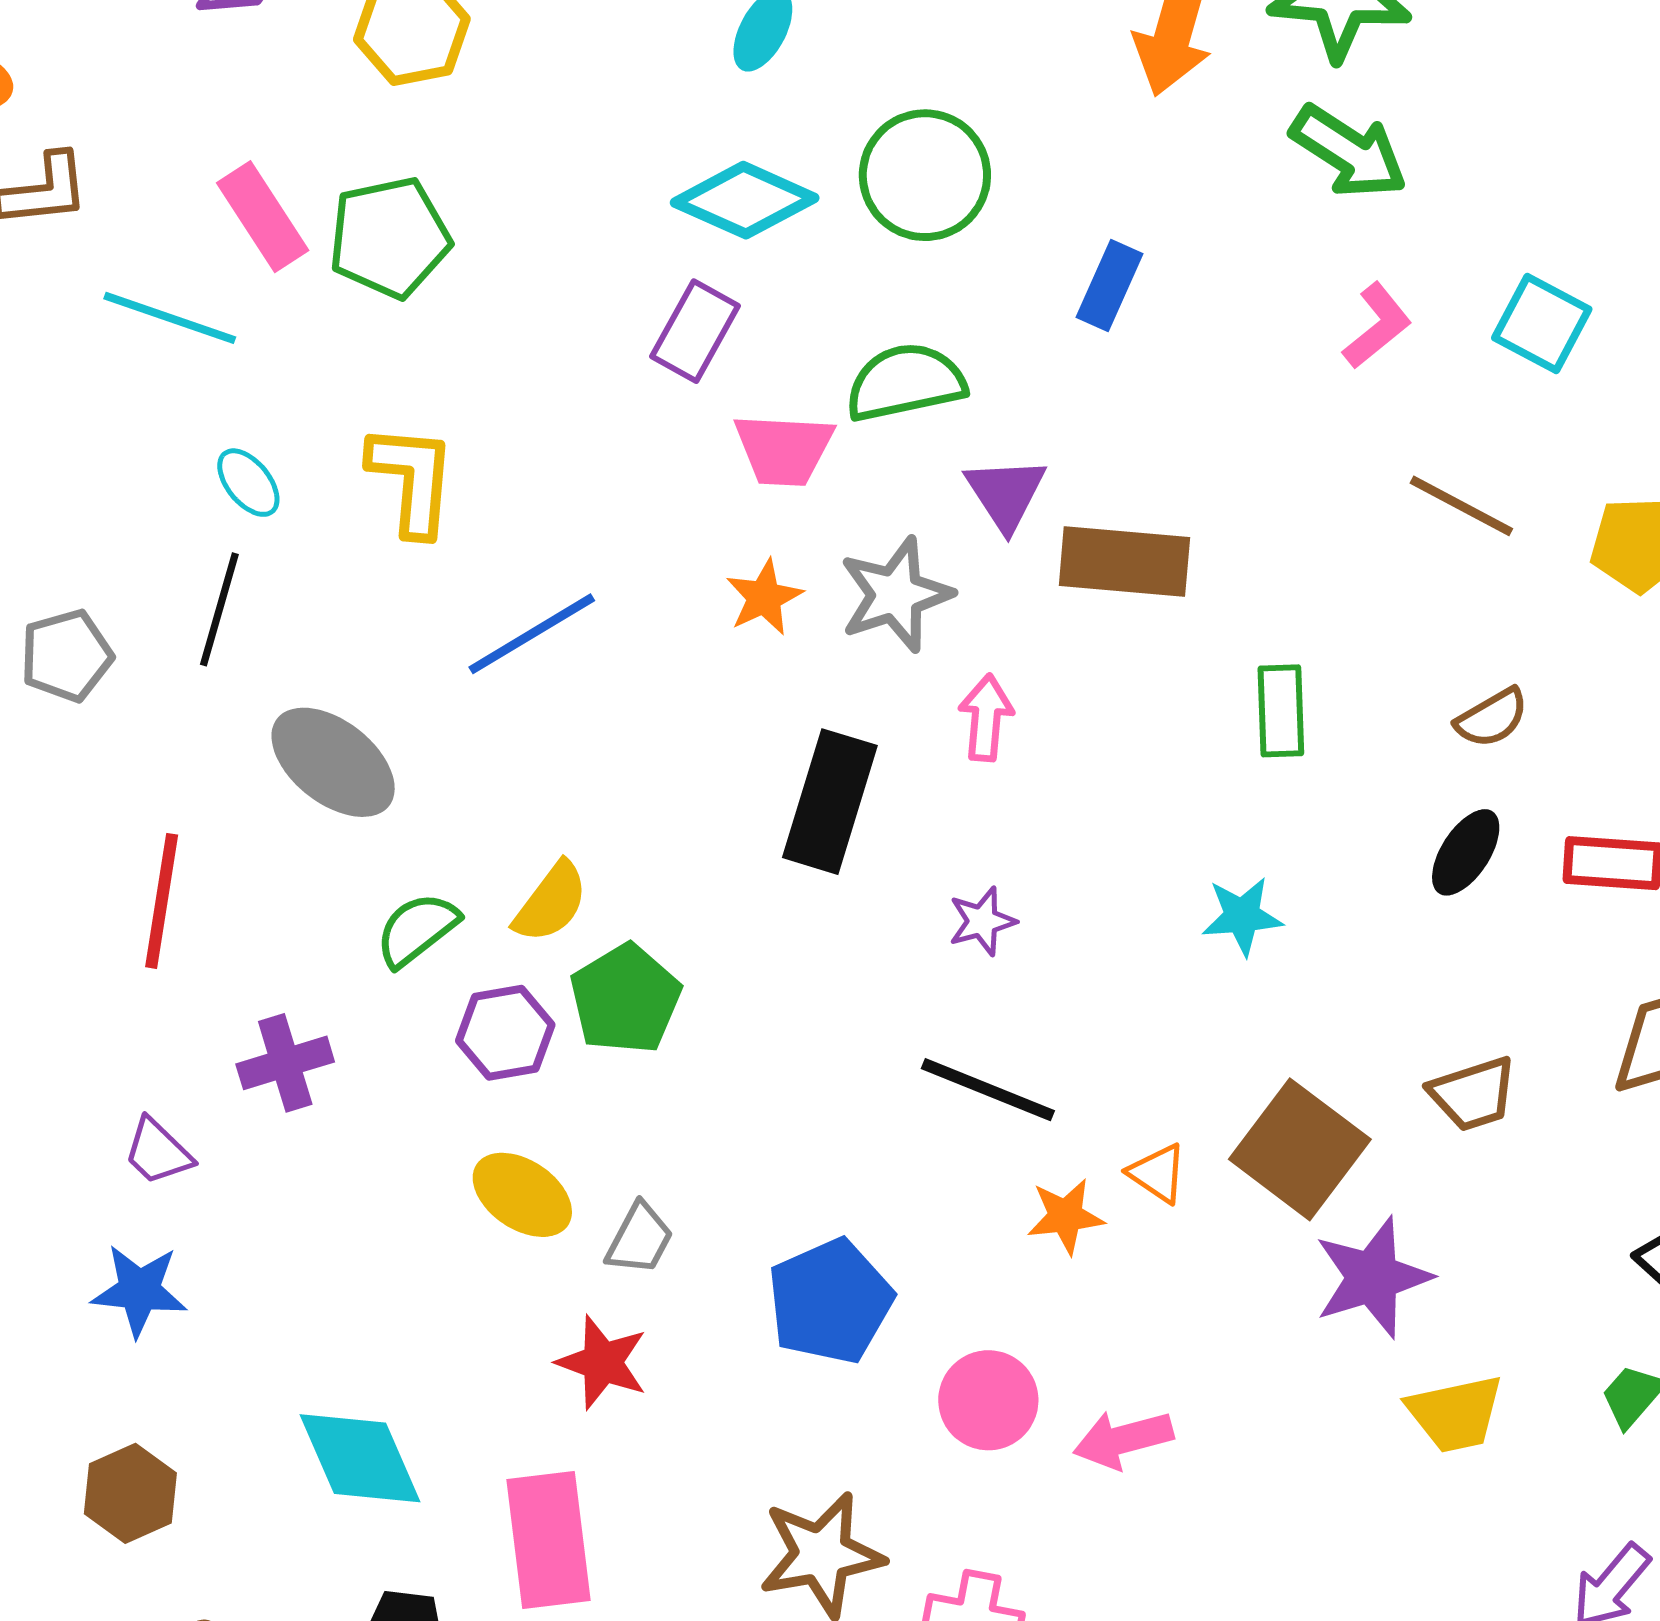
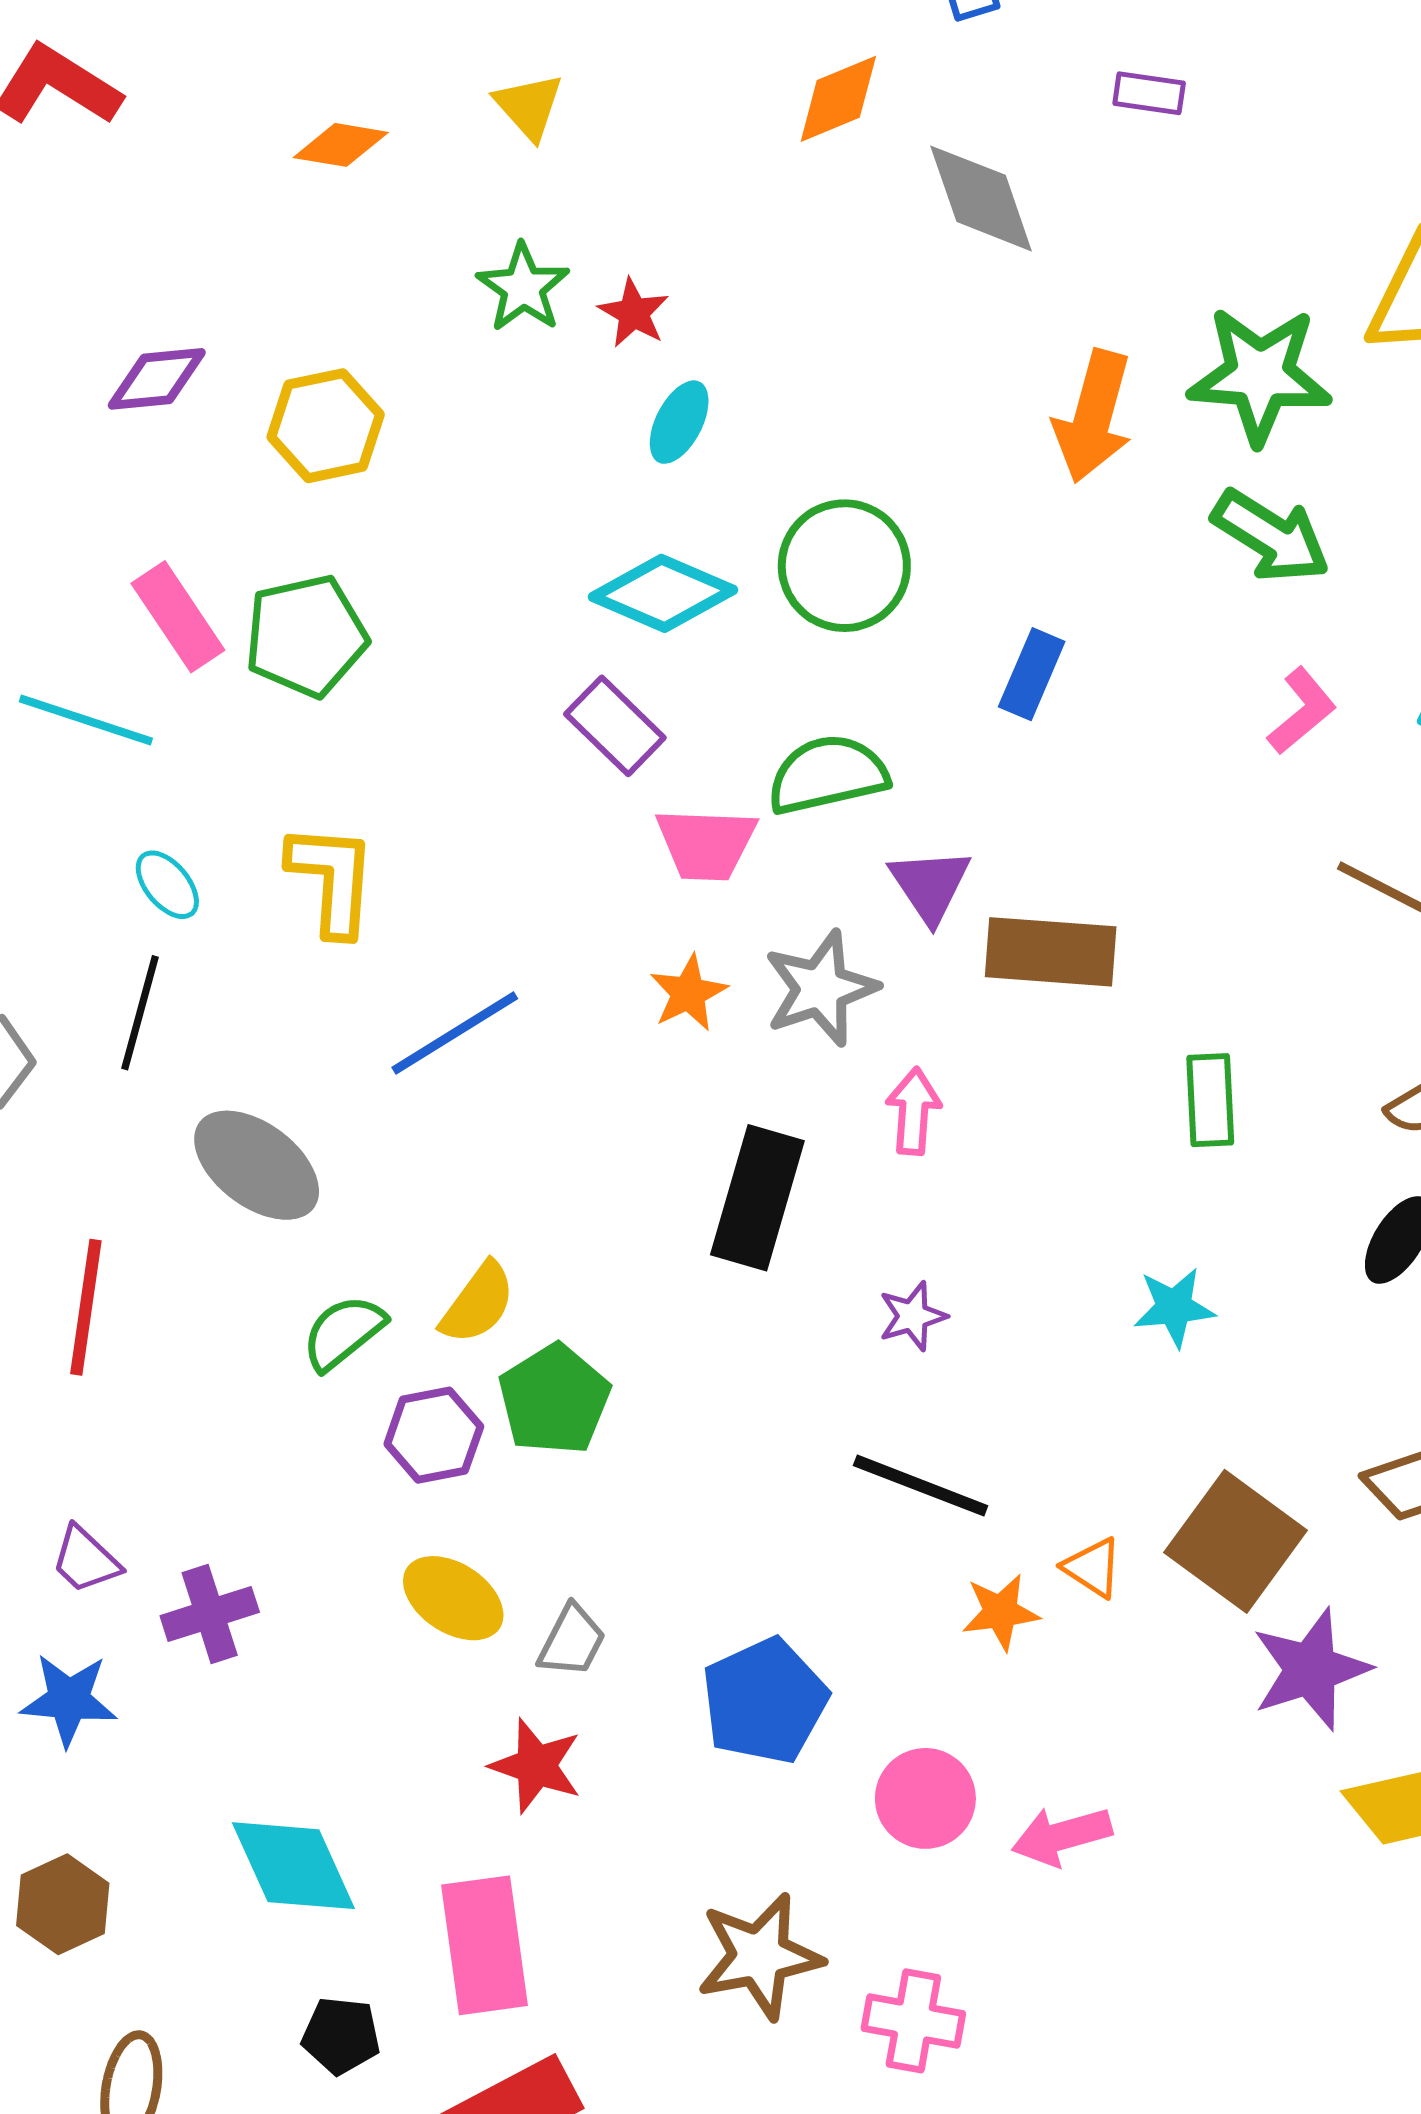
purple rectangle: (695, 331) -> (615, 726), turned -74
purple cross: (285, 1063) -> (210, 1614), moved

